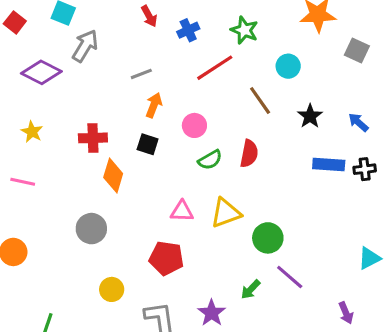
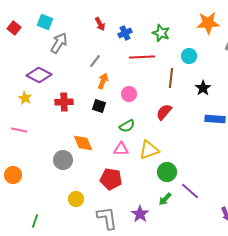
red line: (215, 68) -> (142, 57), turned 30
purple diamond: (41, 72) -> (39, 75), moved
gray line: (141, 74) -> (95, 61), turned -32
brown line: (260, 100) -> (171, 78), turned 42
red semicircle: (249, 154) -> (164, 112), turned -150
green semicircle: (210, 160) -> (127, 126), moved
orange diamond: (113, 175) -> (83, 143), moved, turned -40
green circle: (268, 238) -> (167, 172), moved

